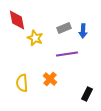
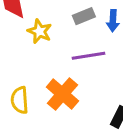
orange cross: (50, 79) -> (62, 94), size x1.5

